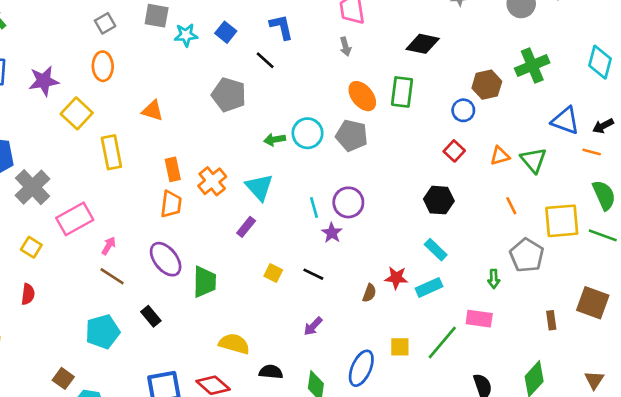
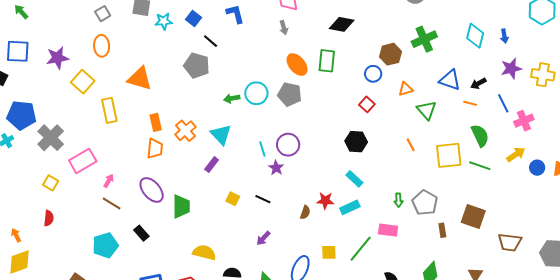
black line: (265, 60) -> (211, 41), moved
orange triangle: (153, 111) -> (140, 79), size x1.5
orange triangle: (500, 156) -> (406, 89), moved
gray pentagon: (527, 255) -> (425, 203), moved

